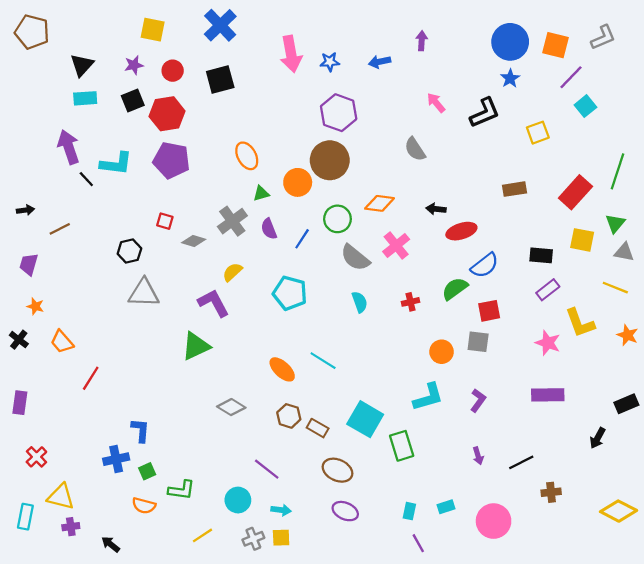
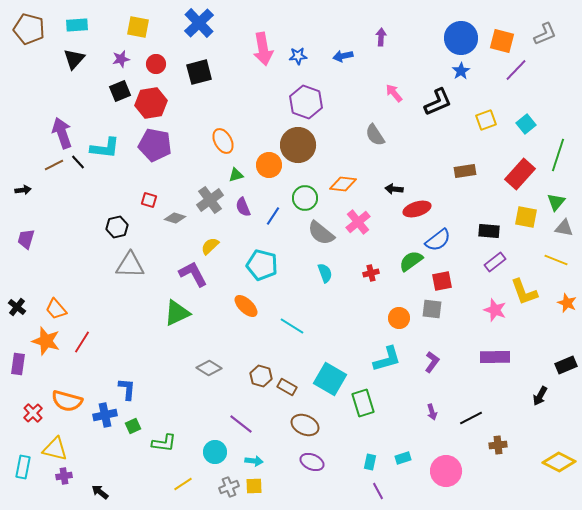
cyan rectangle: (85, 98) -> (77, 25), moved
cyan square: (585, 106) -> (526, 124), moved
brown line: (60, 229) -> (54, 165), moved
orange star: (35, 306) -> (46, 341), moved, size x1.8
orange ellipse: (282, 369) -> (246, 306), moved
orange semicircle: (144, 506) -> (67, 401), moved, size x1.4

